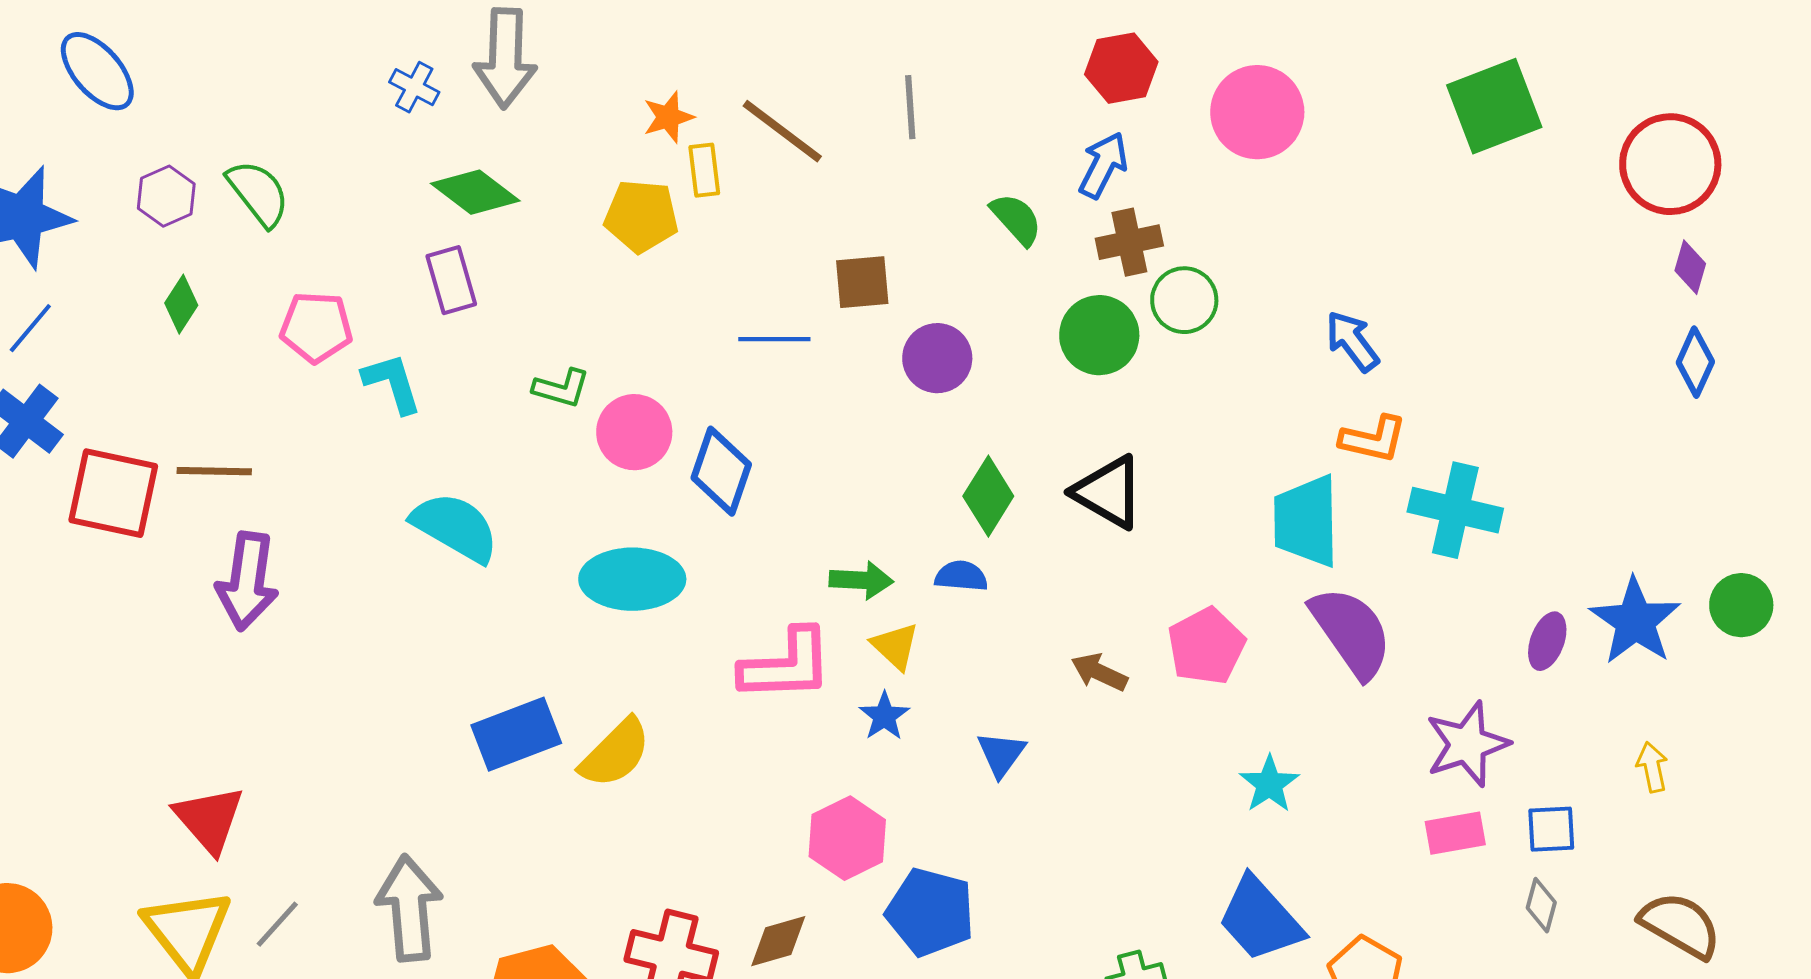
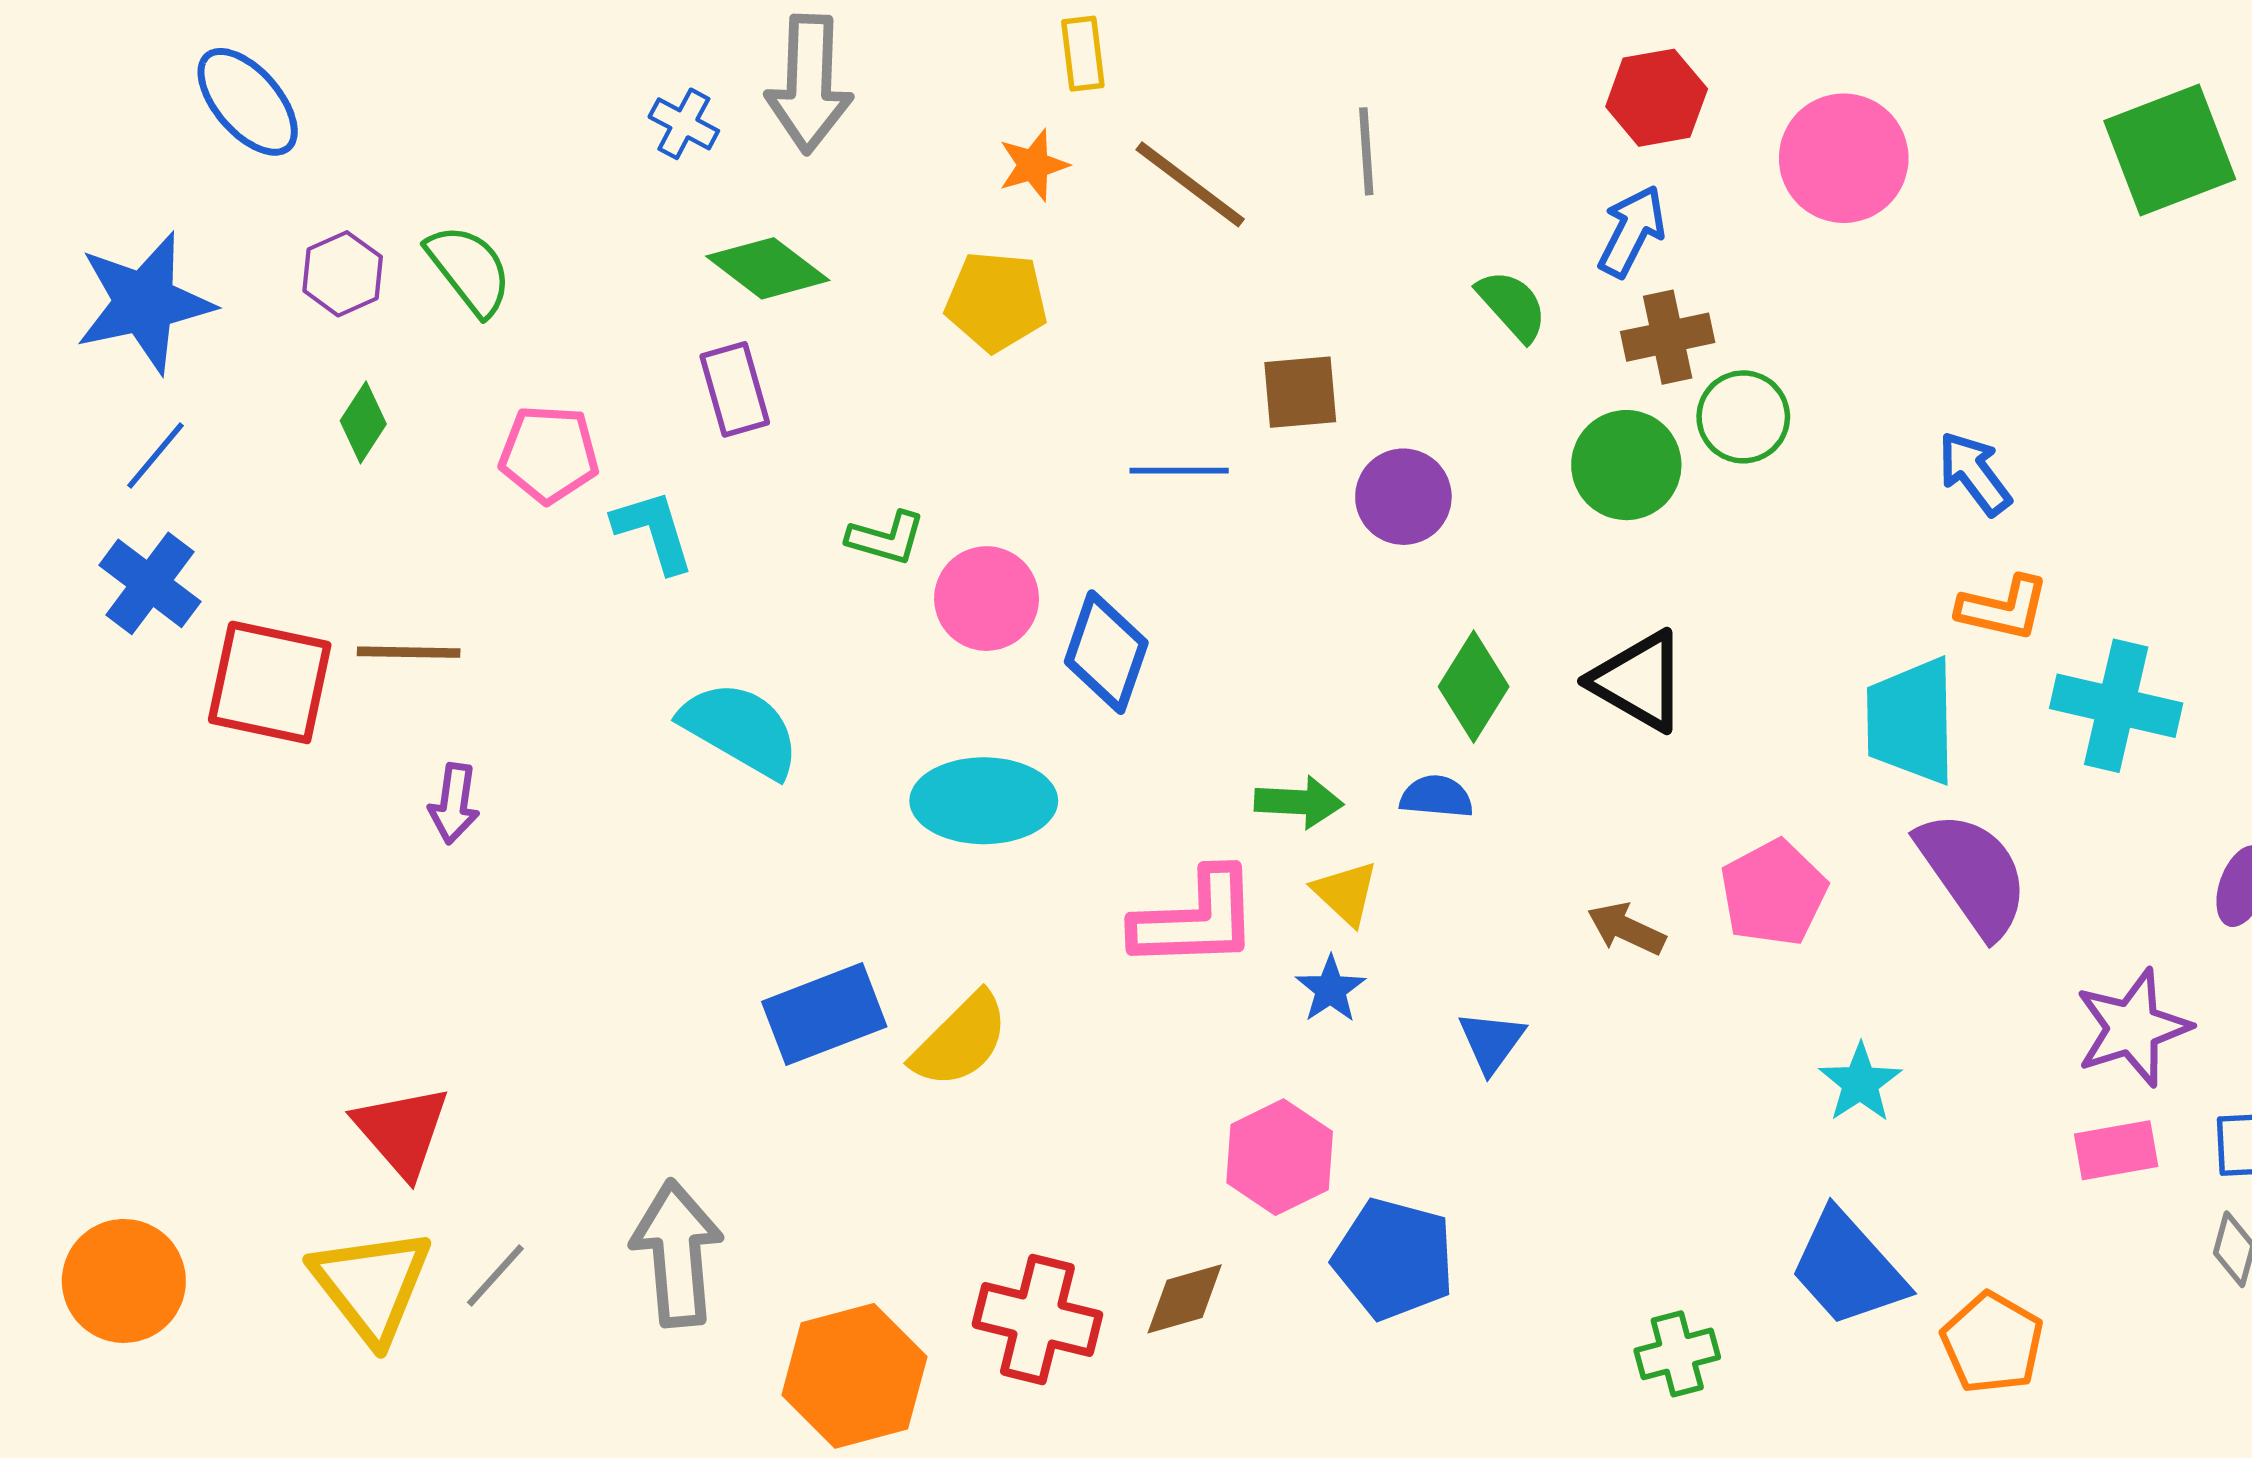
yellow rectangle: (704, 170) -> (1083, 54), moved
purple arrow: (247, 581) -> (454, 804), size x0.6

